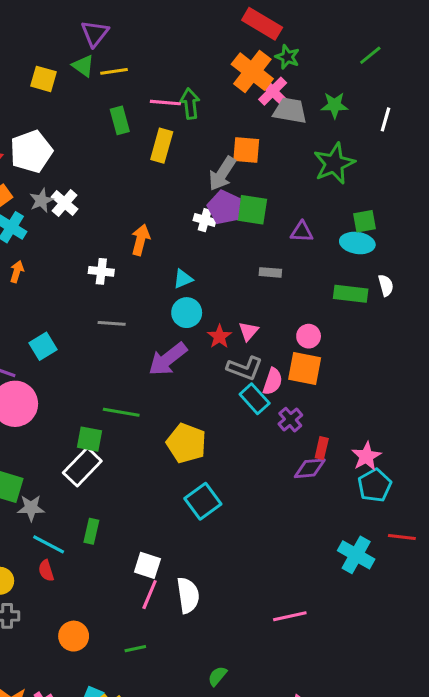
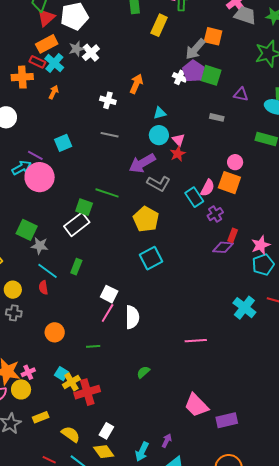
pink triangle: (249, 331) -> (178, 140), moved, turned -32
gray L-shape: (245, 368) -> (159, 184), moved

